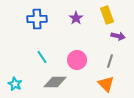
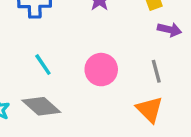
gray line: (110, 61) -> (156, 71), turned -32
gray diamond: (55, 82) -> (41, 106), moved, turned 40

